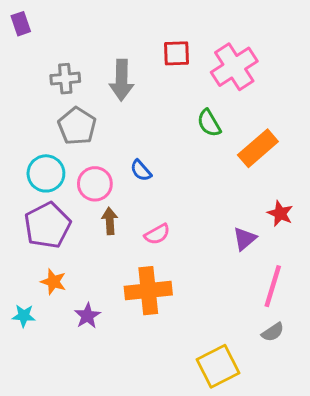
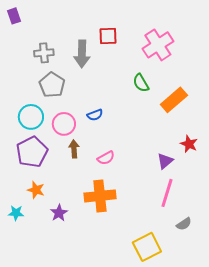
red square: (176, 53) -> (108, 36), moved
blue semicircle: (141, 170) -> (95, 115), turned -70
pink line: (273, 286) -> (167, 193), moved

